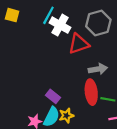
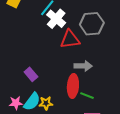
purple rectangle: (53, 96) -> (31, 74), moved

